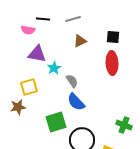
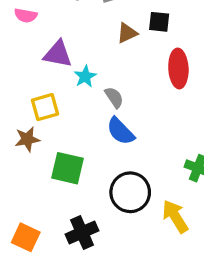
pink semicircle: (28, 30) -> (26, 15), moved
black square: (113, 37) -> (159, 22), moved
green square: (56, 122) -> (67, 168), moved, turned 30

